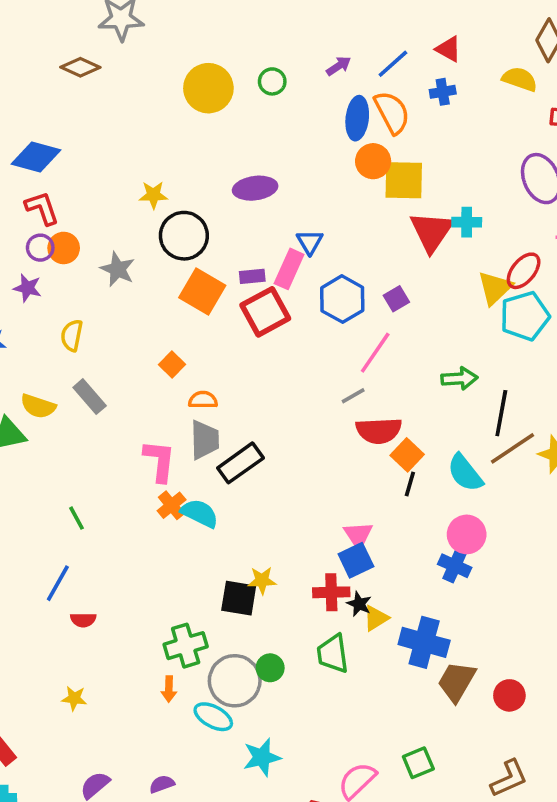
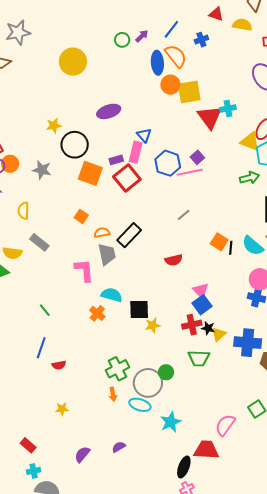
red triangle: (448, 49) -> (216, 14), moved
green circle: (272, 81) -> (122, 40), moved
yellow triangle: (495, 288) -> (250, 142), turned -45
pink line: (375, 353) -> (190, 172), moved, turned 55
green arrow: (459, 379) -> (249, 178), moved
red semicircle: (379, 431) -> (174, 260), moved, size x0.7
black rectangle: (240, 463) -> (129, 235), moved
black line: (410, 484) -> (231, 248), moved
orange cross: (172, 505) -> (97, 313), moved
black square: (239, 598) -> (139, 309), moved
green trapezoid: (333, 654) -> (199, 358), turned -70

